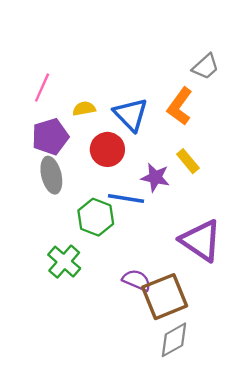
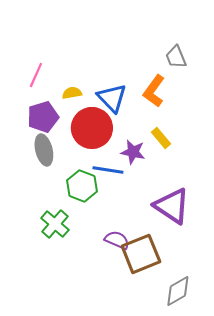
gray trapezoid: (205, 67) -> (176, 57), turned 110
red circle: (107, 149) -> (92, 128), size x1.4
gray diamond: (174, 340) -> (178, 291), moved

